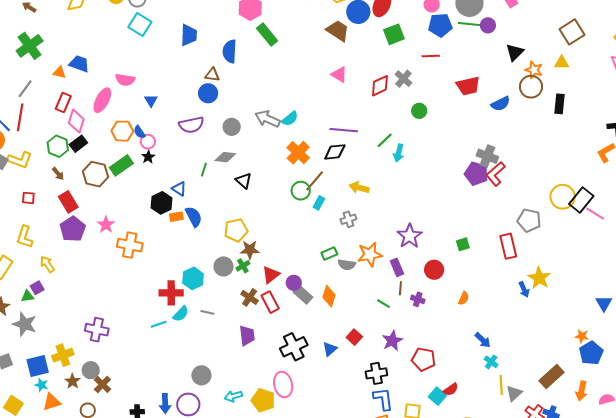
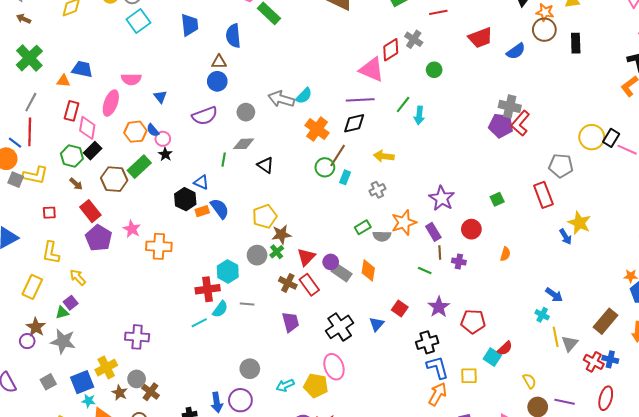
cyan square: (140, 25) -> (138, 21), turned 30
pink triangle: (339, 75) -> (372, 70), moved, size x1.5
black rectangle: (581, 200) -> (611, 138), size x0.7
blue arrow: (483, 340) -> (554, 295), moved

